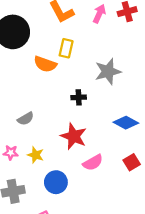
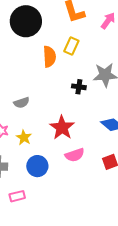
orange semicircle: (45, 64) -> (49, 57), turned -125
black cross: (79, 97) -> (79, 87), moved

